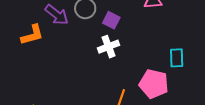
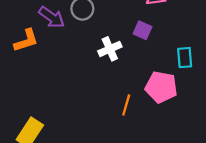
purple square: (111, 20) -> (142, 30), moved

